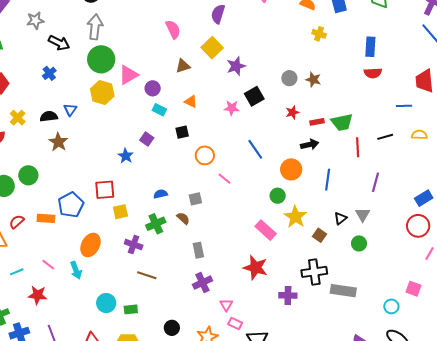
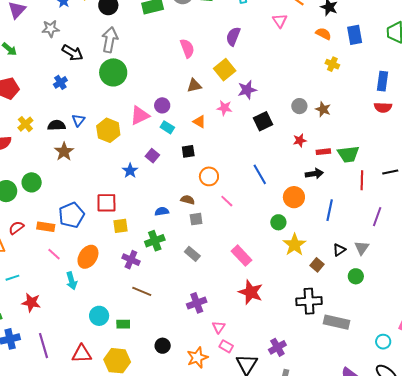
pink triangle: (128, 75) -> (140, 115), moved
yellow hexagon: (102, 92) -> (108, 130), moved
pink star: (232, 108) -> (224, 108), moved
brown semicircle: (183, 218) -> (188, 200), moved, turned -32
pink rectangle: (266, 230) -> (242, 256), moved
gray rectangle: (198, 250) -> (192, 254), moved, turned -42
pink line: (48, 265) -> (54, 254), moved
purple cross: (288, 295) -> (277, 347), moved, turned -36

